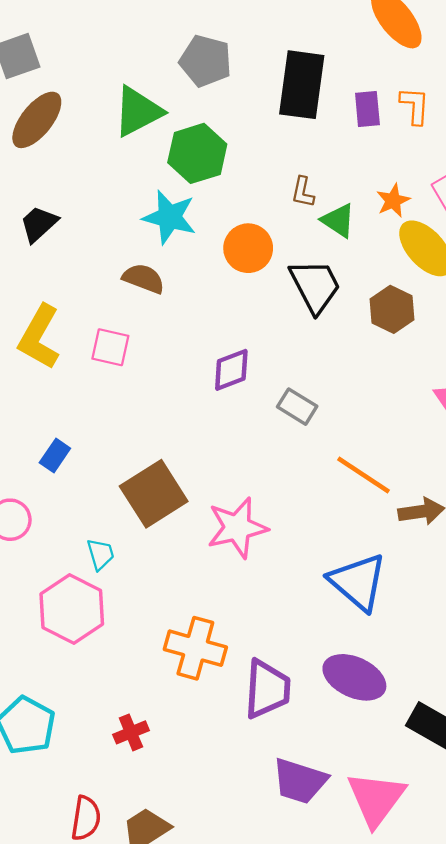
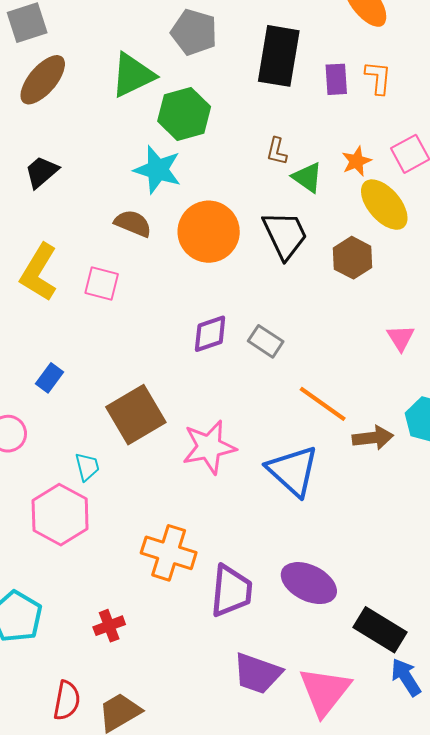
orange circle: (248, 248) -> (209, 232), moved, size x1.4
purple diamond: (231, 370) -> (210, 334), moved
blue triangle: (358, 582) -> (293, 471), moved

